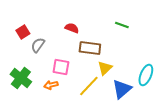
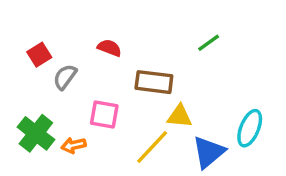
green line: (122, 25) -> (209, 43), turned -56
red semicircle: (72, 28) -> (109, 48), moved
yellow triangle: (105, 68) -> (180, 116), turned 49
orange arrow: (51, 85) -> (74, 145), moved

